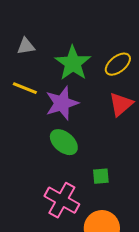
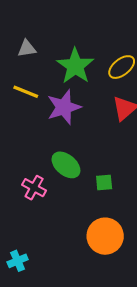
green ellipse: (64, 142) -> (66, 165), moved
pink cross: (62, 200) -> (34, 188), moved, size x0.7

